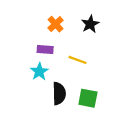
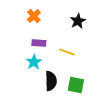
orange cross: (56, 24) -> (34, 16), moved

